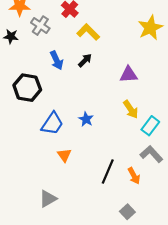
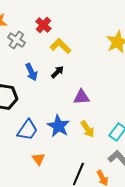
purple triangle: (129, 75) -> (81, 97), moved
yellow arrow: (131, 109) -> (87, 129), moved
blue star: (86, 119) -> (58, 126), size x1.6

